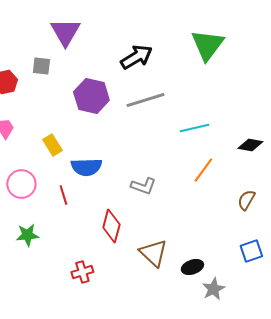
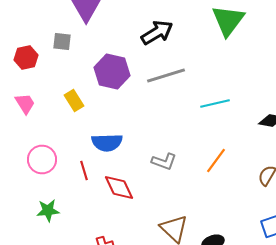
yellow rectangle: (52, 145) -> (74, 100), moved
orange line: (203, 170) -> (216, 160), moved
red diamond: (111, 226) -> (119, 188), moved, turned -40

